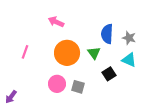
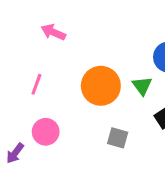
pink arrow: (56, 22) -> (53, 32), moved
pink circle: (57, 84) -> (46, 132), moved

